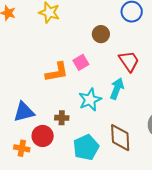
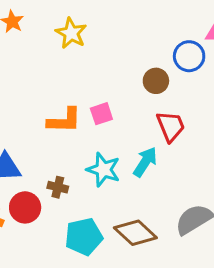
brown circle: (101, 34) -> (156, 81), moved
cyan star: (90, 100) -> (103, 170), turned 30
brown diamond: (120, 138) -> (135, 233), turned -56

